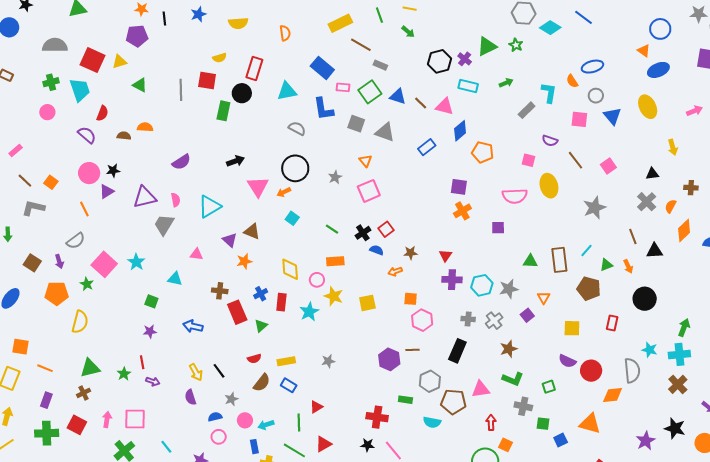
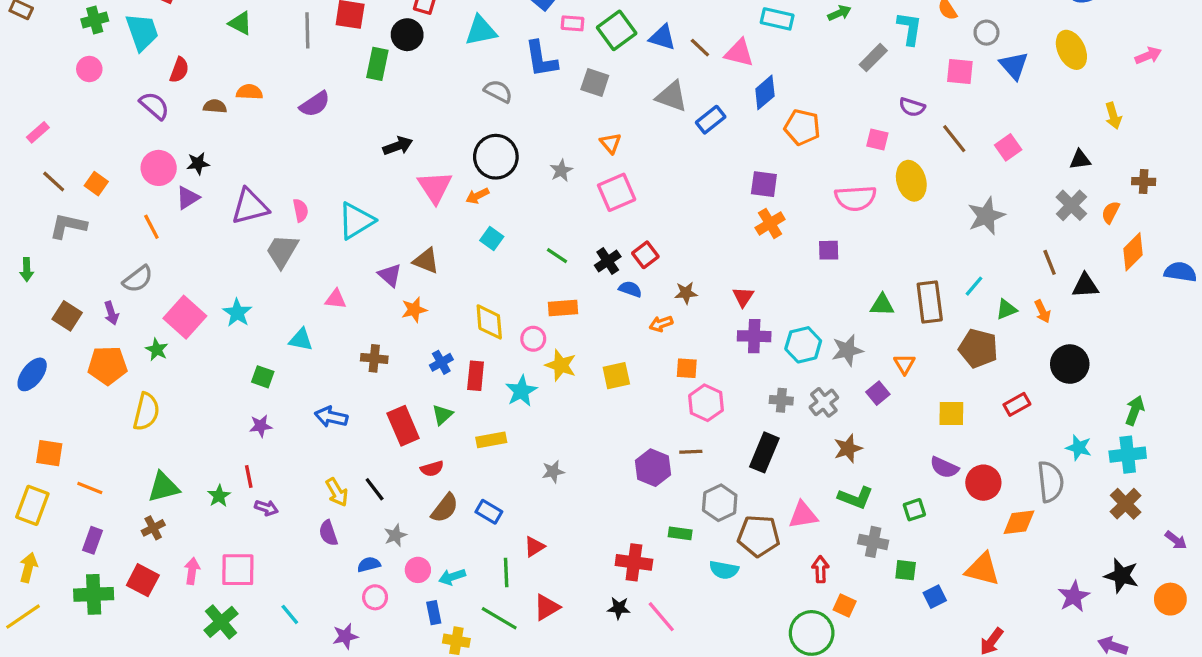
gray triangle: (385, 132) -> (672, 96), moved
purple semicircle: (181, 162) -> (315, 104), moved
red rectangle: (237, 312) -> (403, 426), moved
red rectangle: (612, 323) -> (1017, 404), turned 49
yellow rectangle: (286, 361) -> (491, 440), moved

